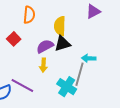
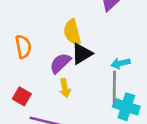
orange semicircle: (29, 15) -> (23, 47), moved
red square: (14, 39) -> (22, 96), moved
cyan cross: (67, 87) -> (126, 107), moved

